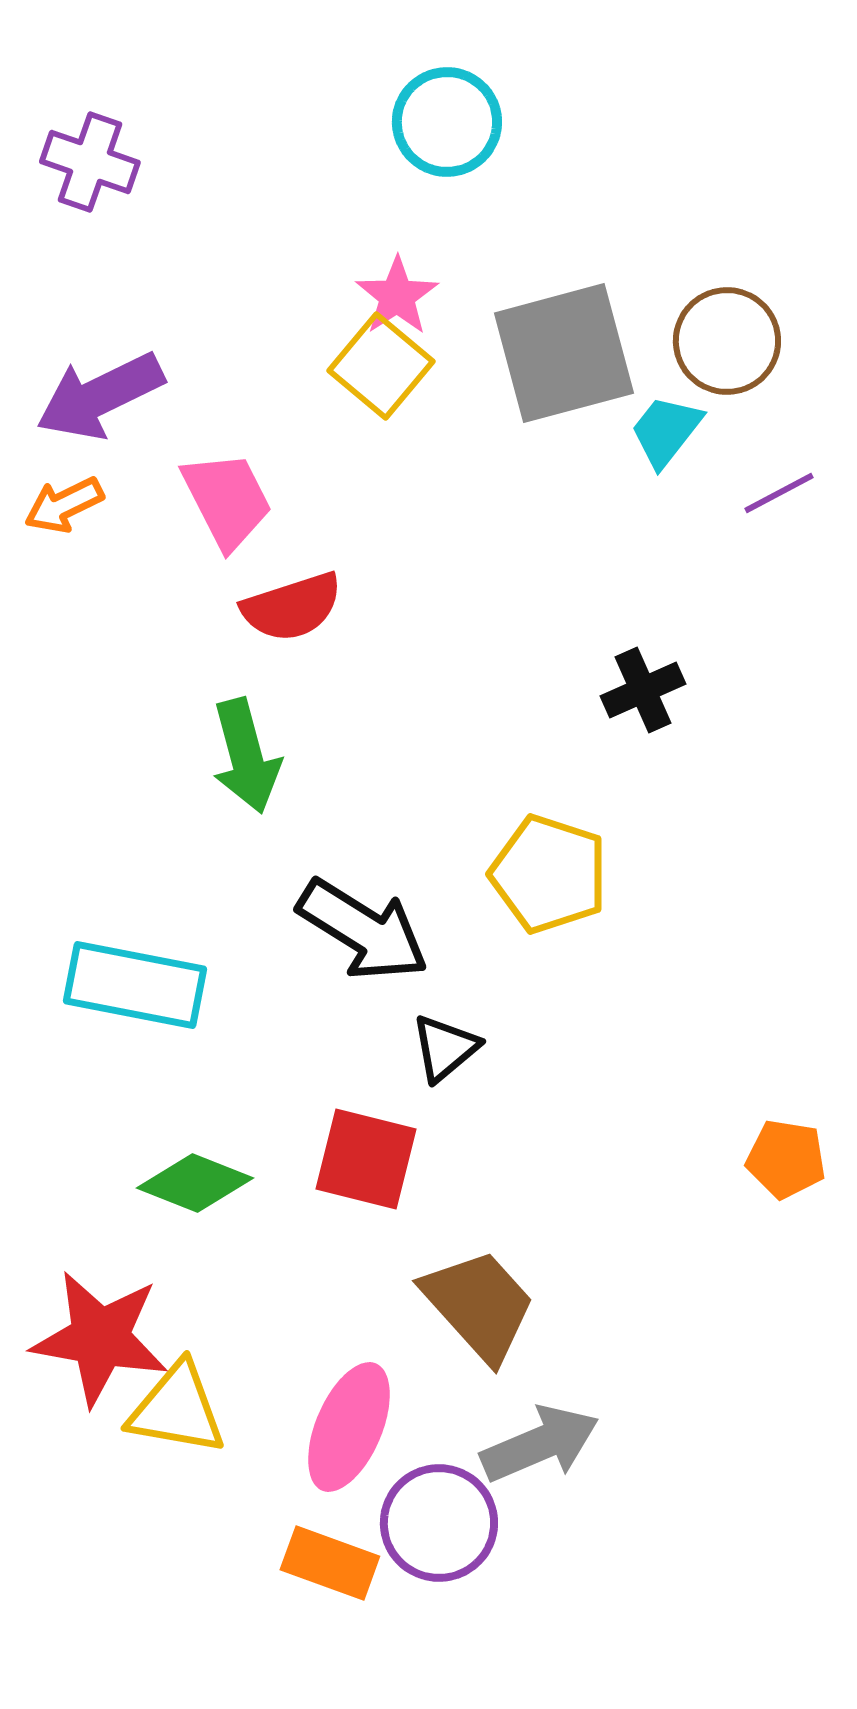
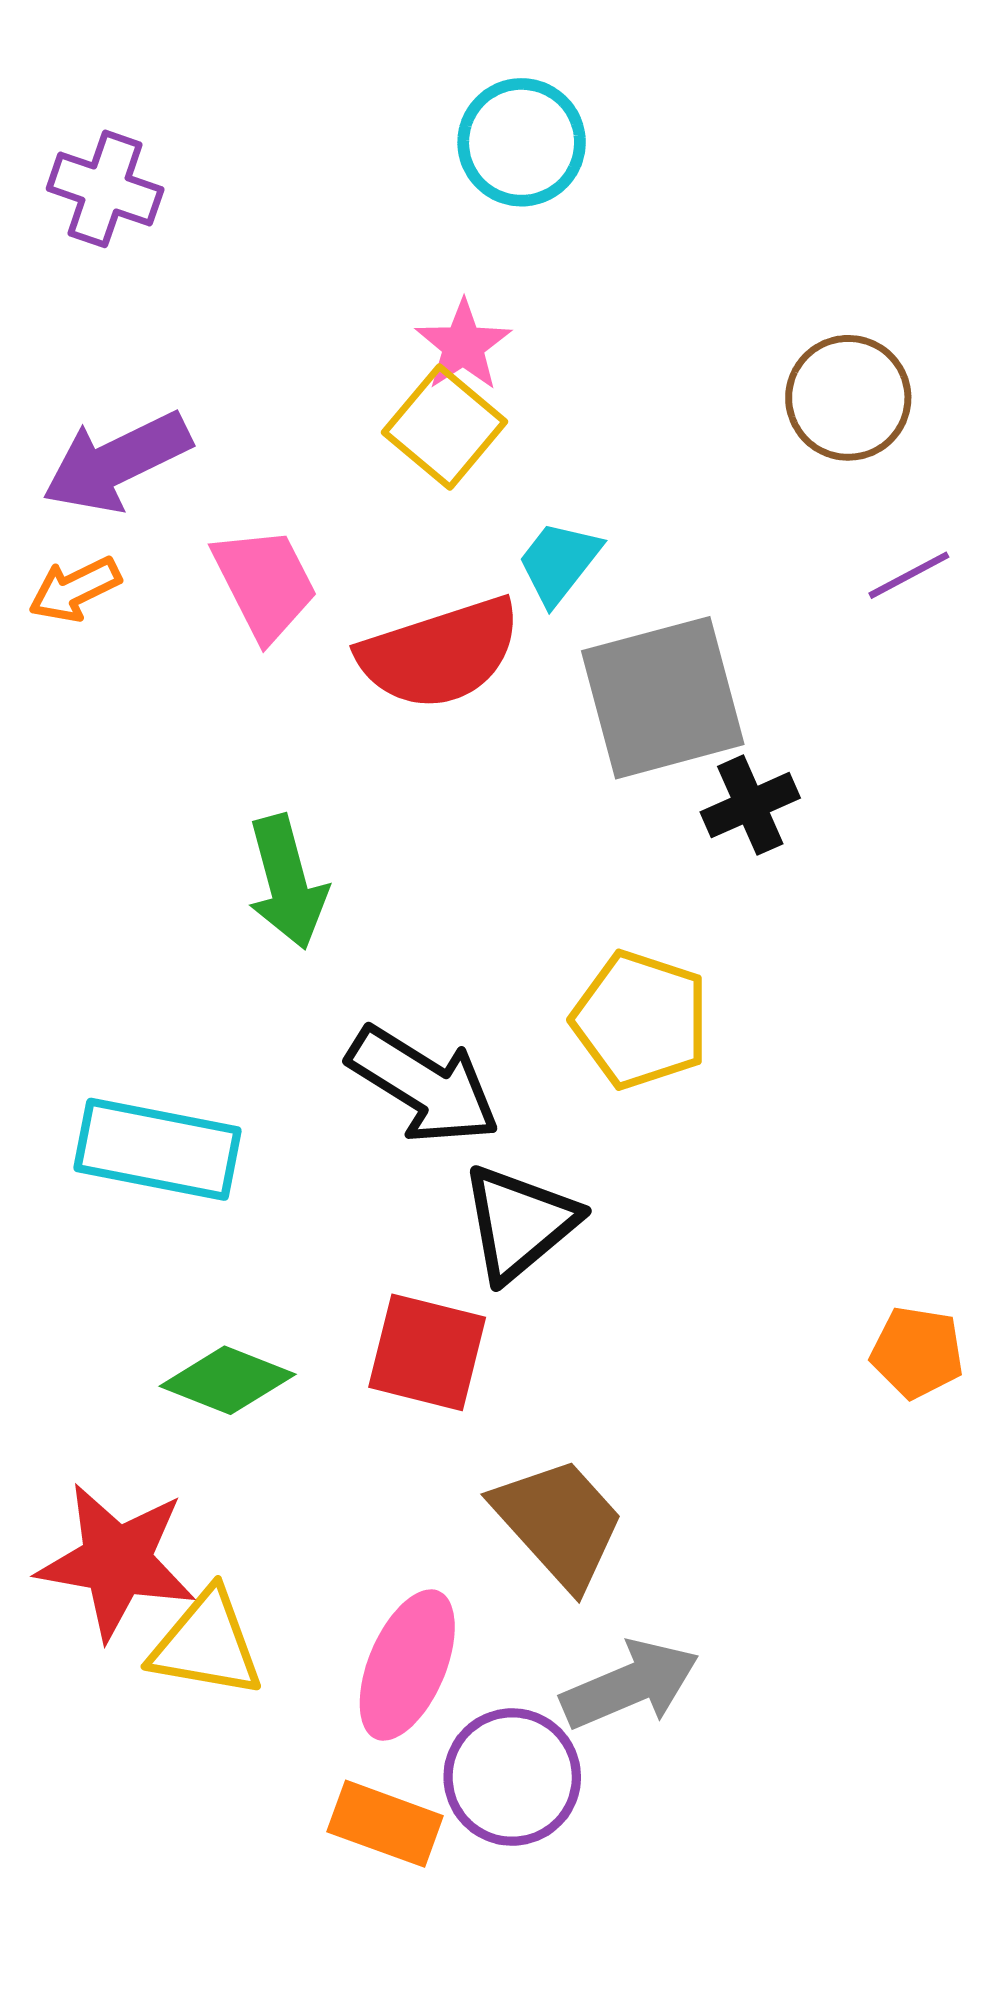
gray square: (564, 353) -> (663, 698), moved
cyan trapezoid: (666, 431) -> (559, 562), moved
red semicircle: (292, 607) -> (440, 653), moved, size x1.4
black triangle: (445, 1048) -> (519, 1223), size x1.5

